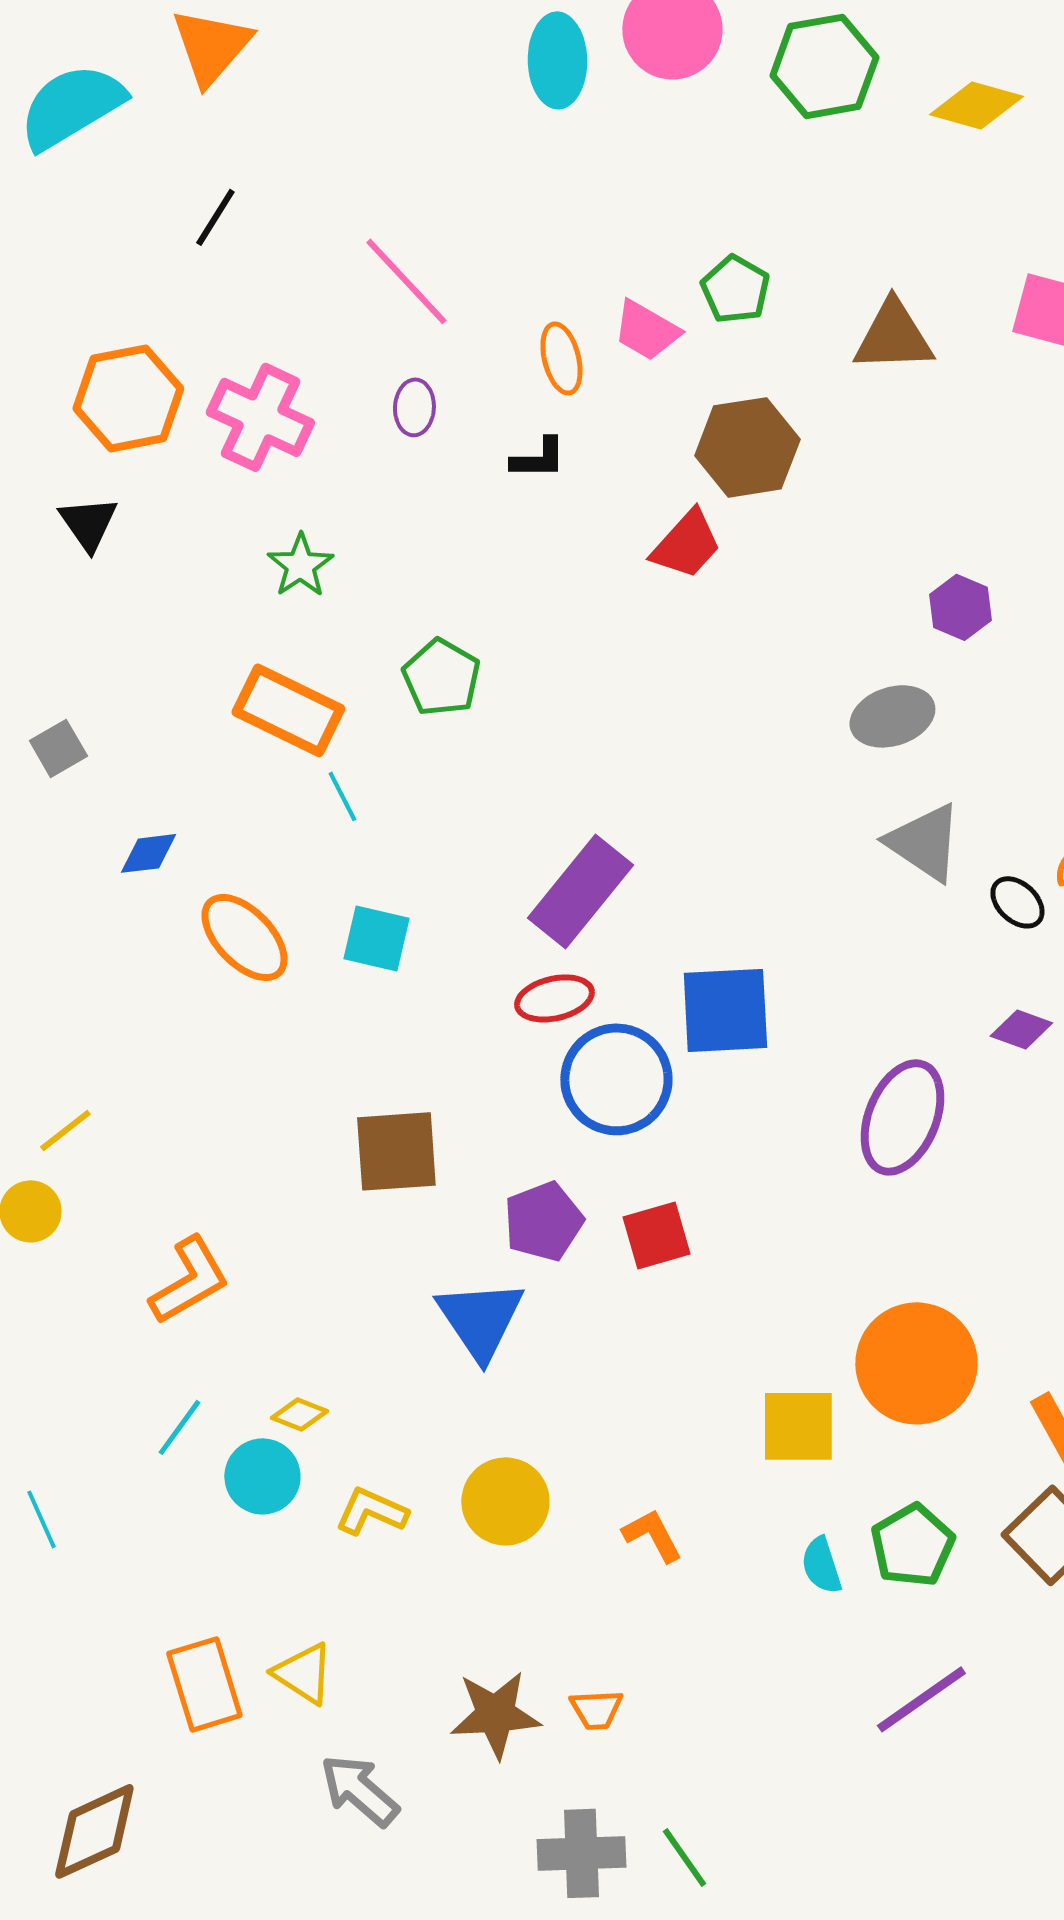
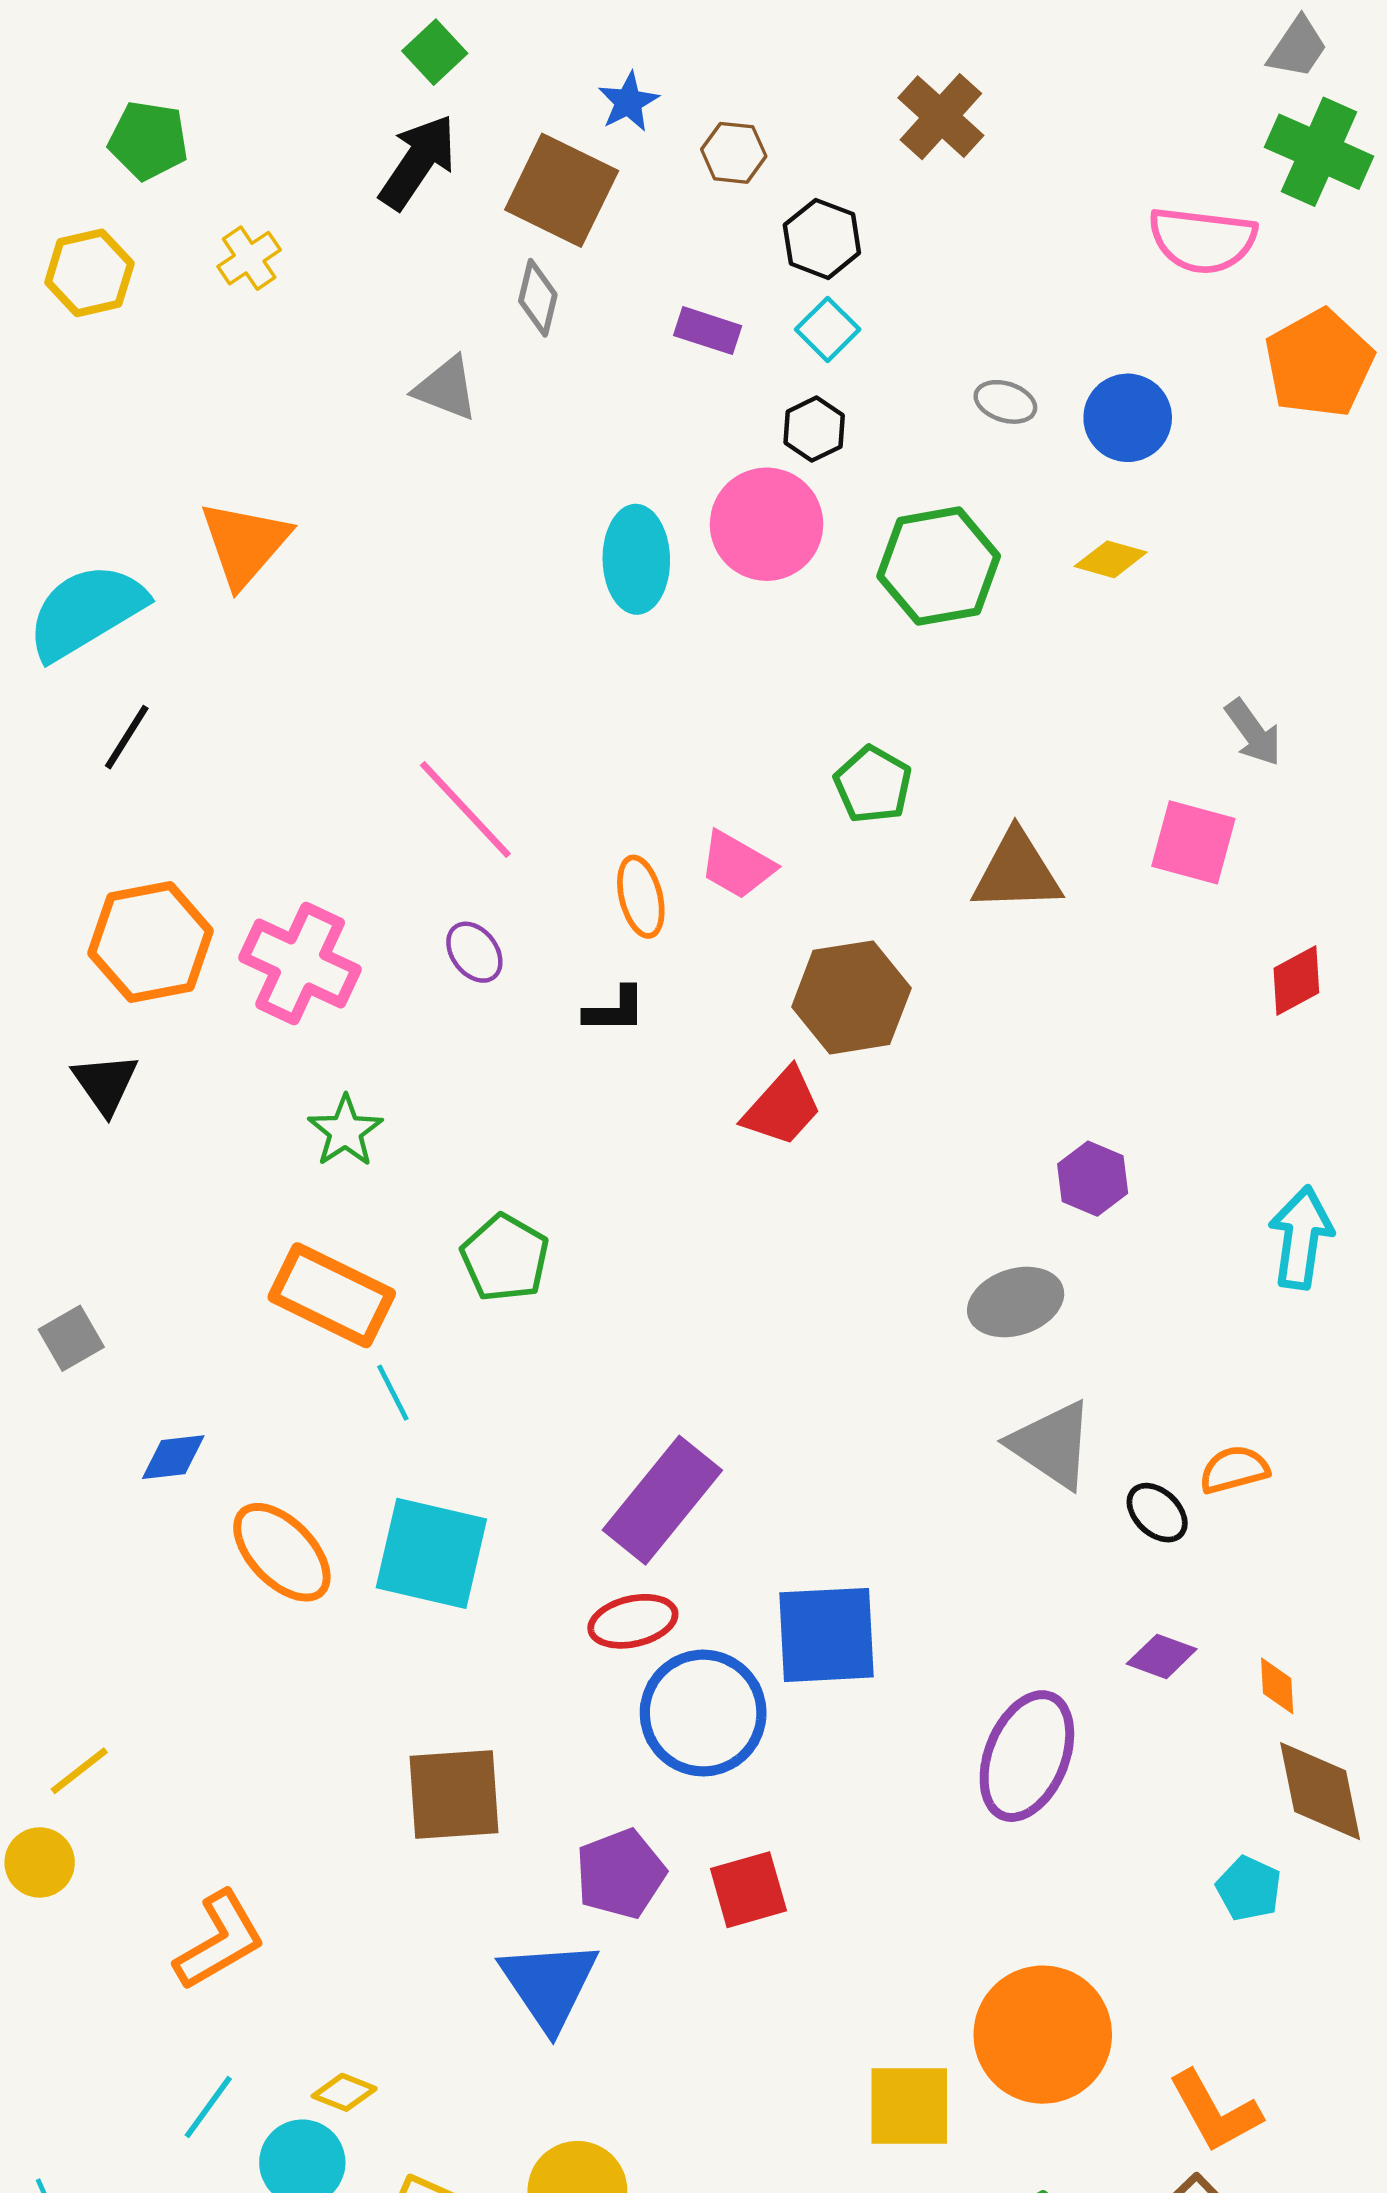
yellow diamond: (976, 105) -> (1111, 559), moved, size x0.7
black line: (215, 217) -> (127, 737), moved
green pentagon: (735, 289) -> (873, 785), moved
purple ellipse: (414, 407) -> (474, 952), turned -40
cyan square: (376, 938) -> (431, 1553), size x1.5

